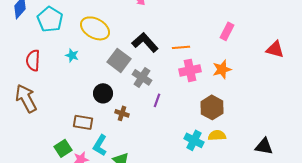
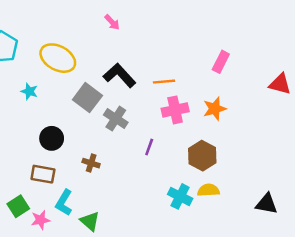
black circle: (103, 93) -> (52, 138), moved
purple line: (157, 100) -> (149, 147), moved

